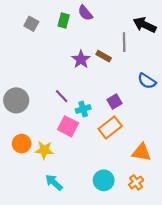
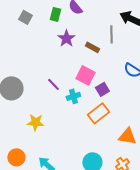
purple star: (81, 59) -> (66, 38), moved
pink square: (68, 126) -> (85, 75), moved
orange circle: (22, 144) -> (16, 157), moved
yellow star: (44, 150) -> (35, 122), moved

